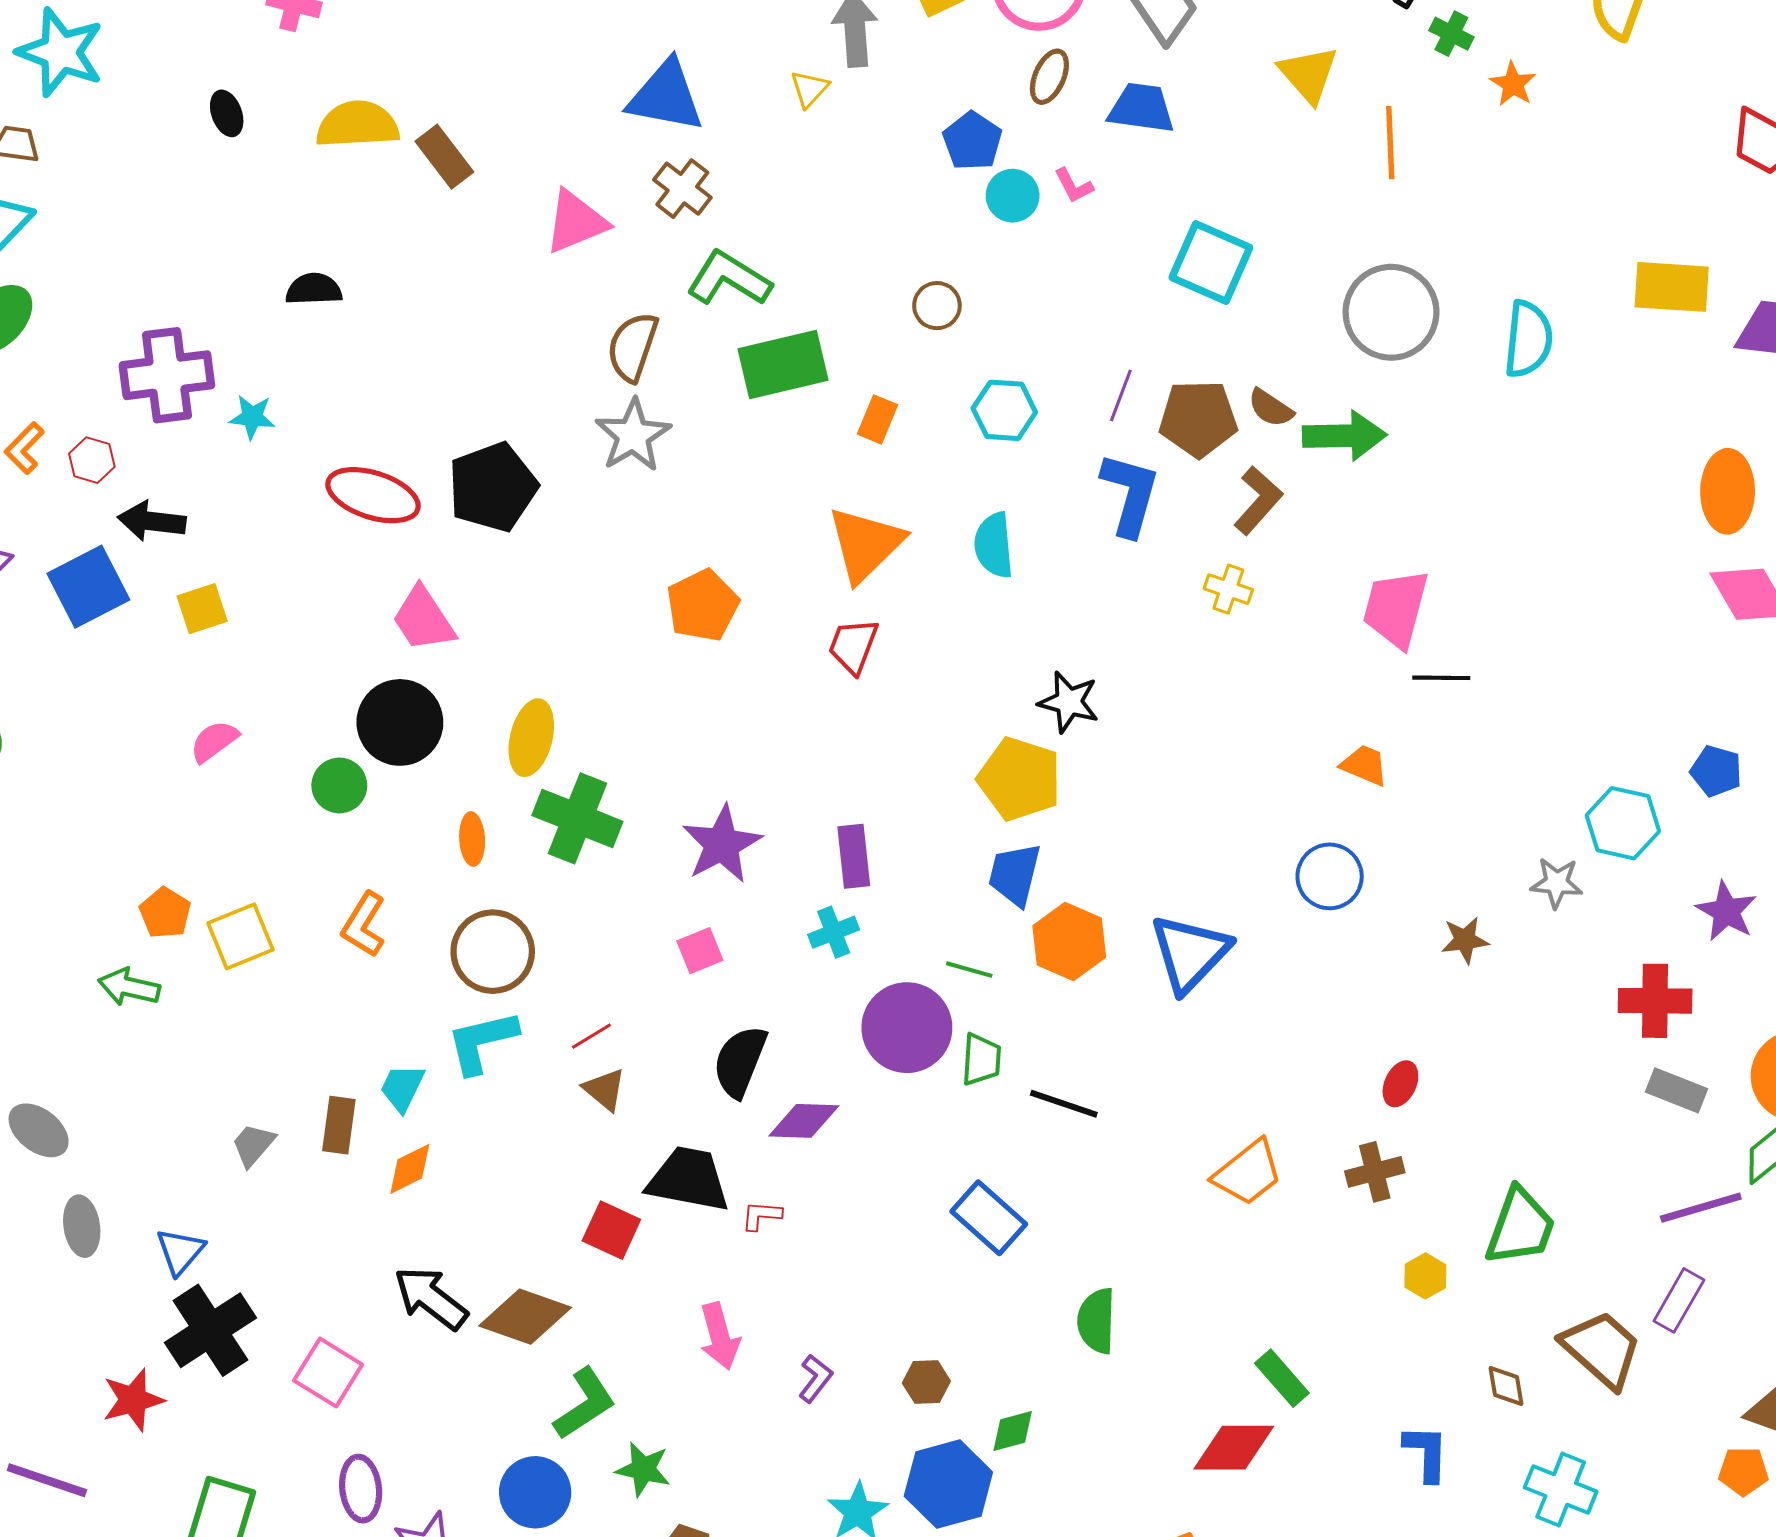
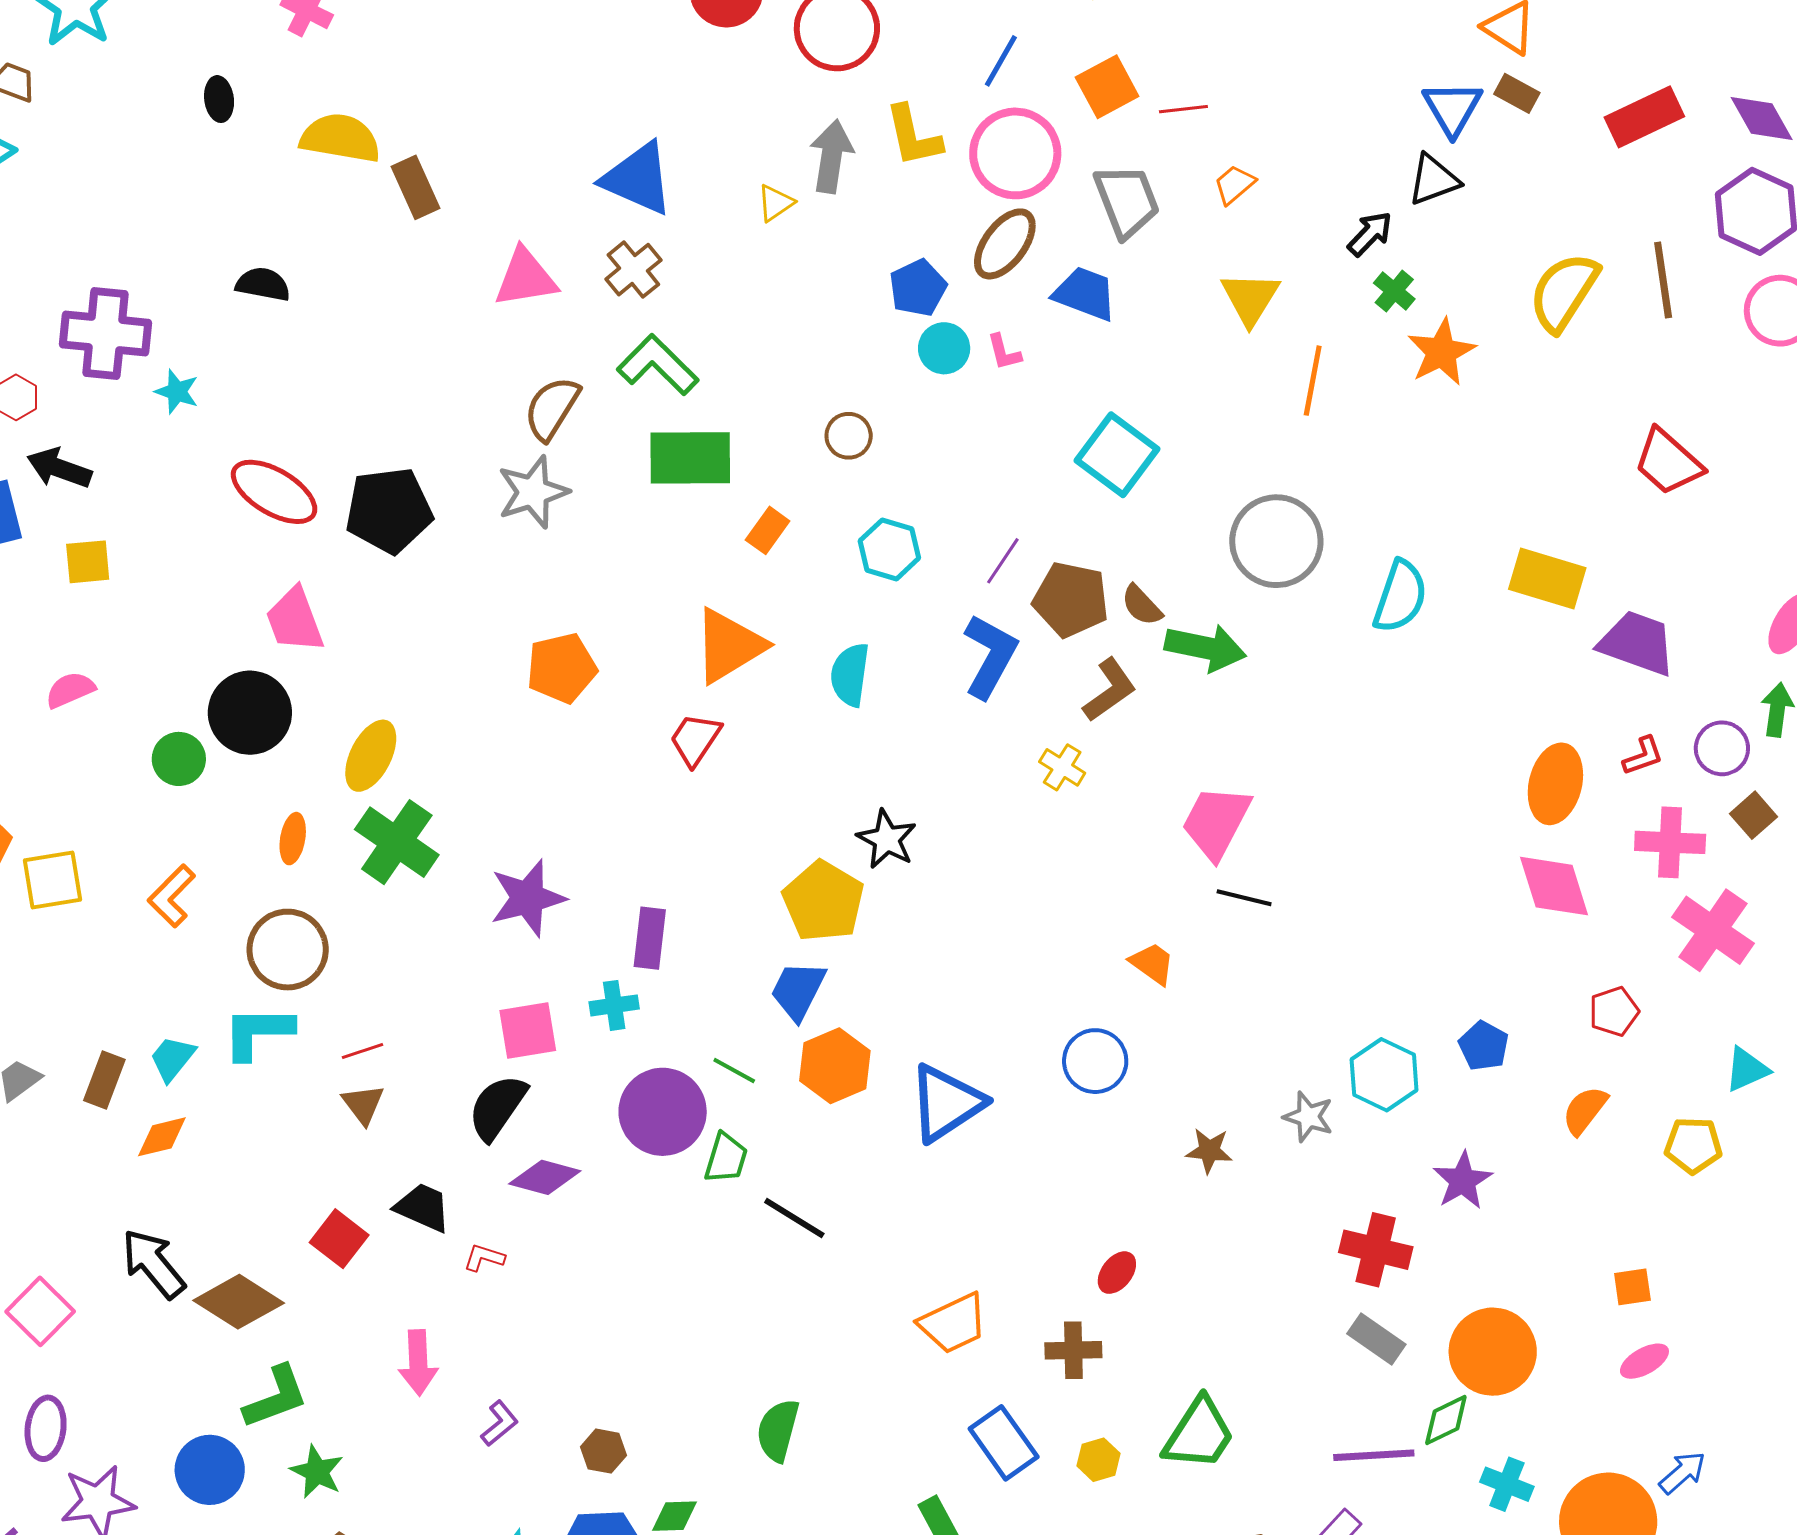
brown ellipse: (1049, 77) -> (1005, 244), size x1.4
orange star: (1513, 84) -> (1441, 352), size x1.5
pink square: (700, 951) -> (528, 1030), moved, size x1.4
black trapezoid: (688, 1179) -> (423, 1207), size x0.7
blue rectangle: (989, 1218) -> (1004, 1443), moved

